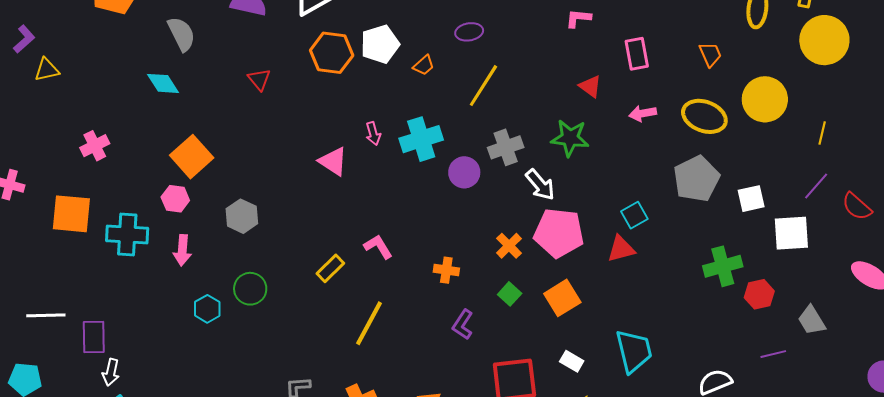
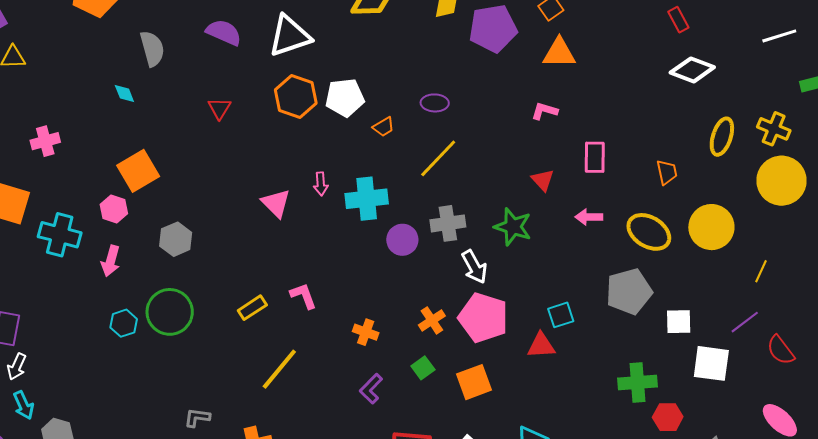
cyan diamond: (163, 83) -> (124, 93), size x0.7
green circle: (250, 289) -> (170, 312), size x1.4

